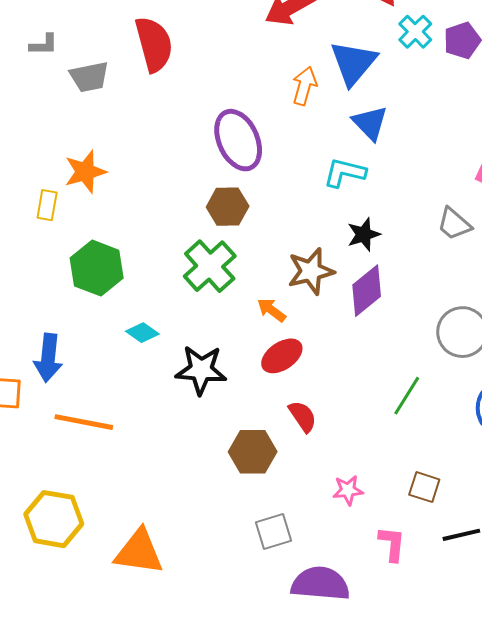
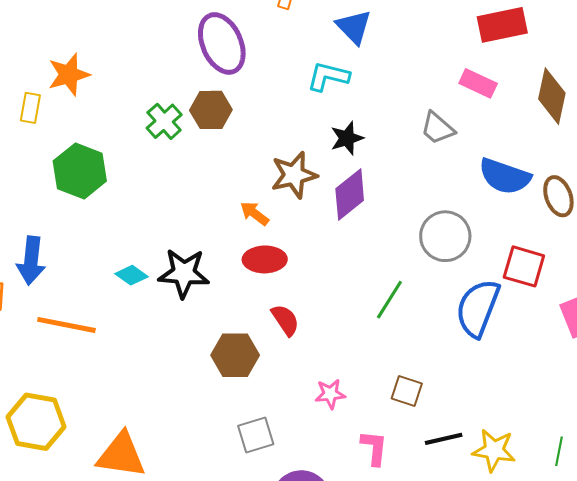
green cross: (210, 266) -> (164, 121), moved, size x0.7
cyan diamond: (142, 333) -> (132, 275), moved
red ellipse: (282, 356) -> (265, 259), turned 33

